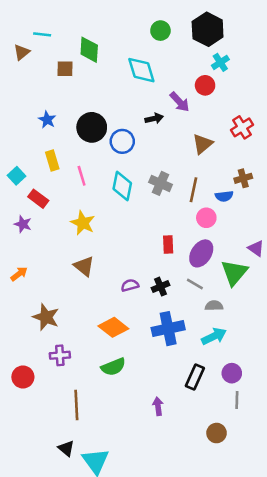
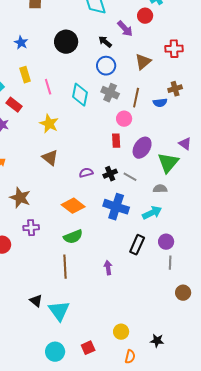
black arrow: (154, 118) -> (105, 42), turned -128
black circle: (92, 127) -> (66, 42), moved
red cross: (242, 127) -> (174, 49), turned 30
blue circle: (122, 141) -> (106, 66), moved
pink circle: (206, 218) -> (124, 119), moved
gray line: (195, 284) -> (130, 177), moved
gray semicircle: (214, 306) -> (160, 189), moved
blue cross: (168, 329) -> (116, 207), turned 30
brown line: (76, 405) -> (65, 267), moved
brown circle: (217, 433) -> (183, 293), moved

